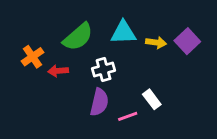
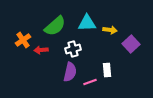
purple square: (187, 41) -> (131, 44), moved
white rectangle: (152, 99) -> (107, 70), turned 32

